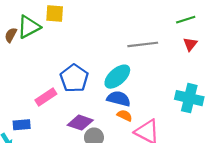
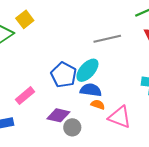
yellow square: (55, 13) -> (25, 19), turned -36
blue pentagon: (74, 78) -> (64, 75), moved

